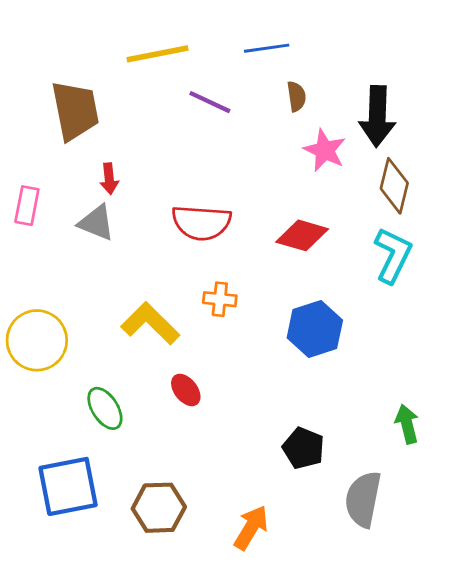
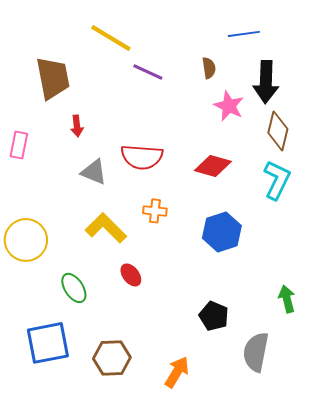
blue line: (267, 48) -> (244, 34), moved
yellow line: (157, 54) -> (111, 38), turned 42
gray triangle: (96, 223) -> (94, 172), moved

